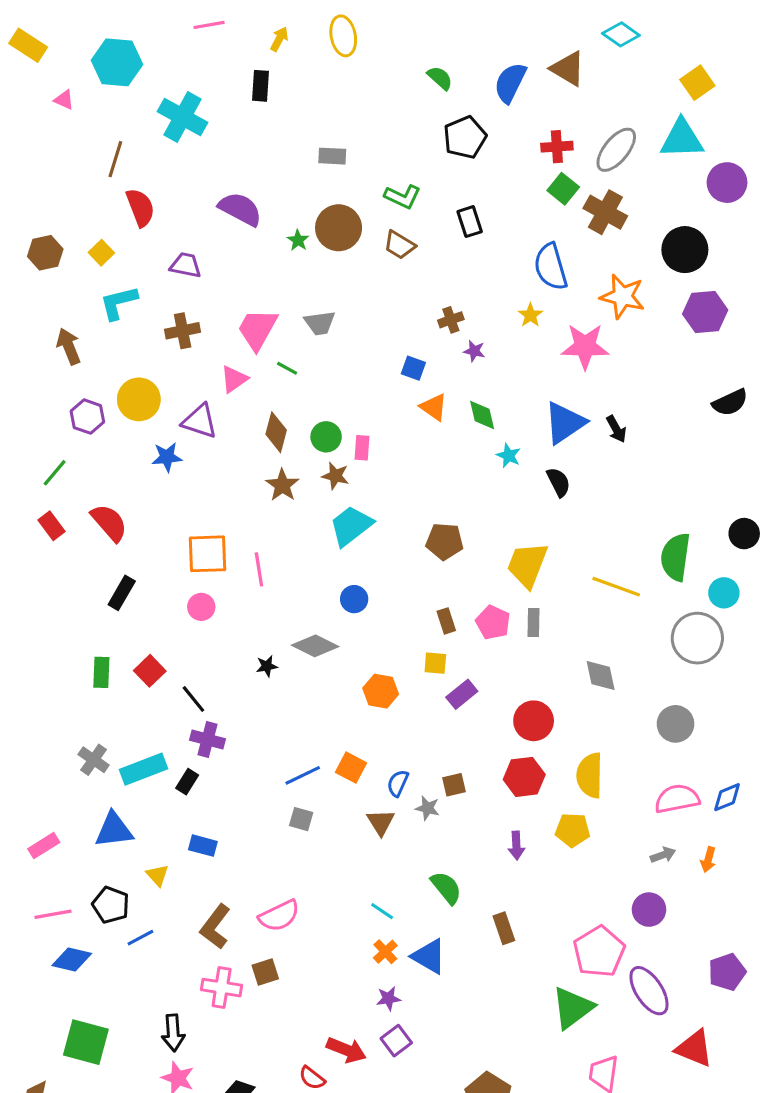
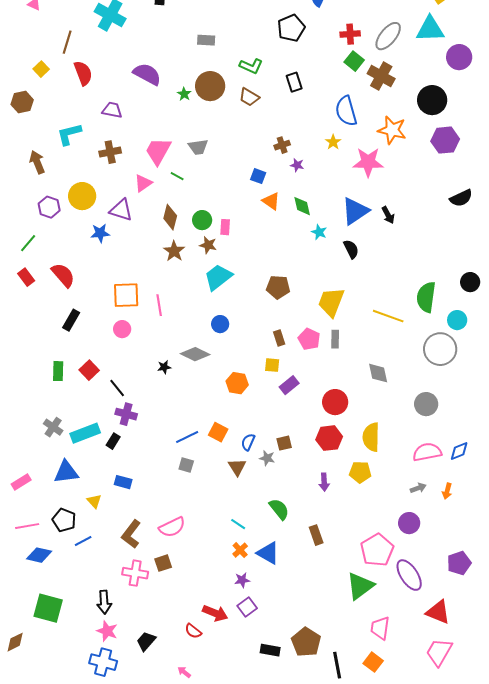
yellow square: (101, 253) -> (41, 69), moved

